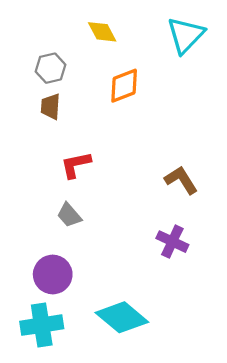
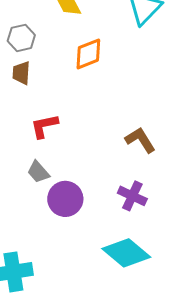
purple circle: (53, 275) -> (65, 199), moved
cyan diamond: (122, 317) -> (126, 253), moved

